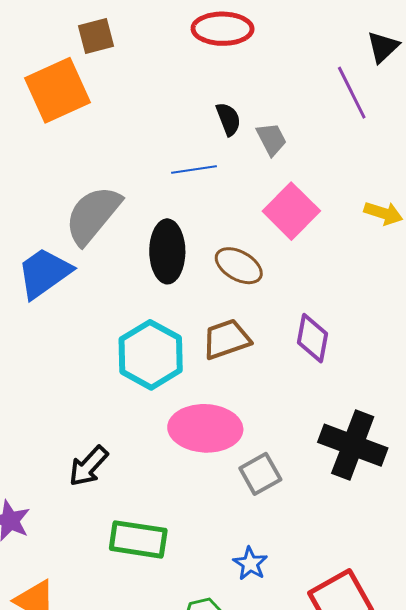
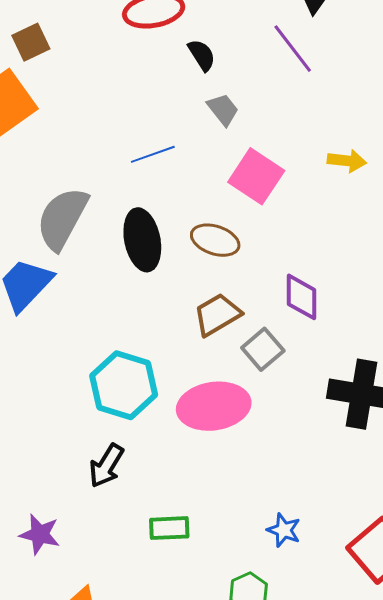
black semicircle: (228, 119) -> (202, 55), moved
cyan hexagon: (151, 355) -> (124, 385), moved
gray square: (260, 474) -> (263, 349), moved
green rectangle: (138, 539) -> (169, 528), size x0.7

